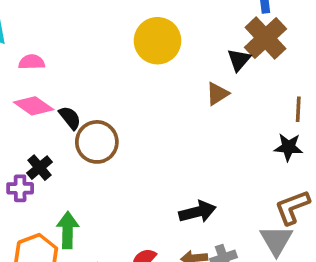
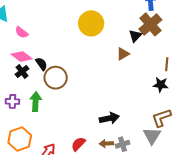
pink semicircle: (32, 62) -> (22, 32), turned -144
black cross: (40, 168) -> (22, 72), moved
green arrow: (68, 230) -> (36, 101), moved

